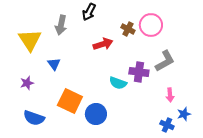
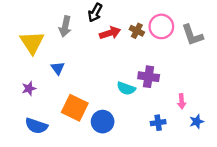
red arrow: (103, 44) -> (110, 33), moved
gray L-shape: (165, 61) -> (192, 35), moved, turned 100
blue cross: (167, 125) -> (158, 123), moved, turned -32

